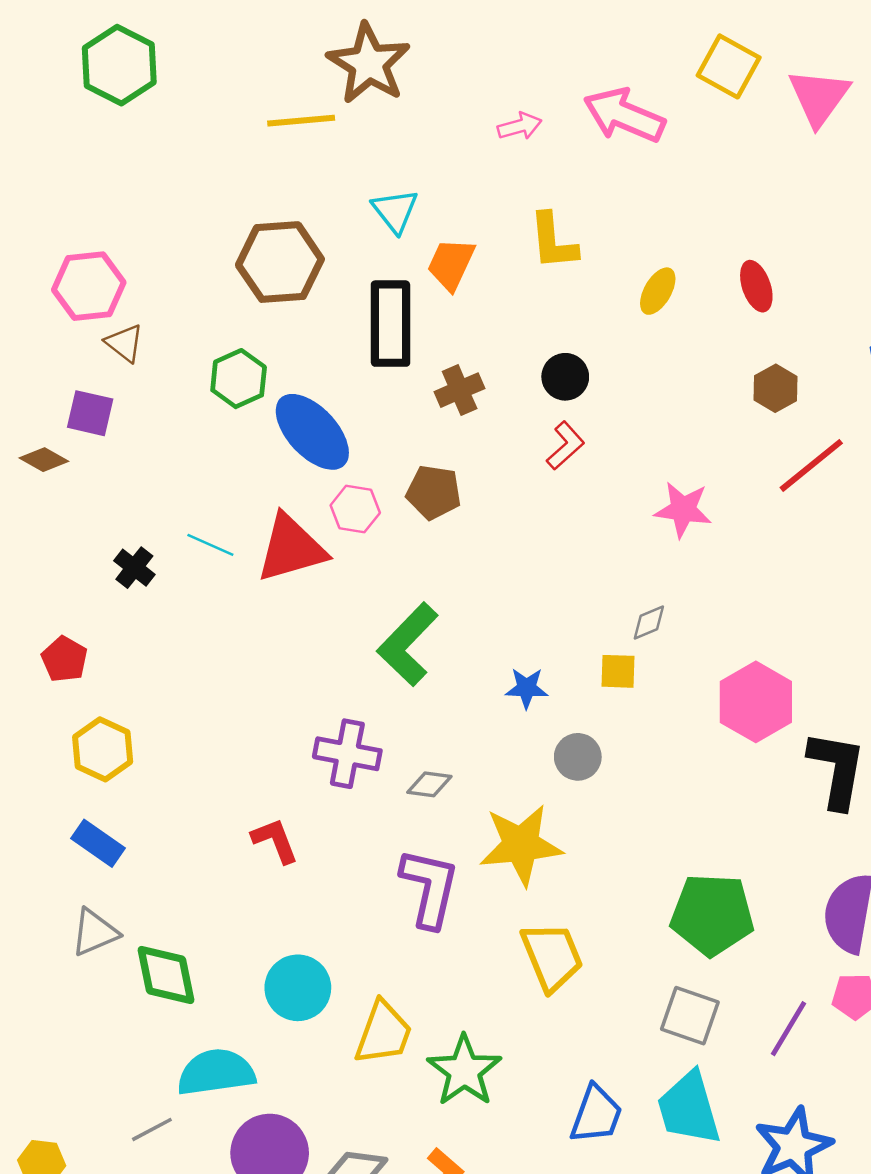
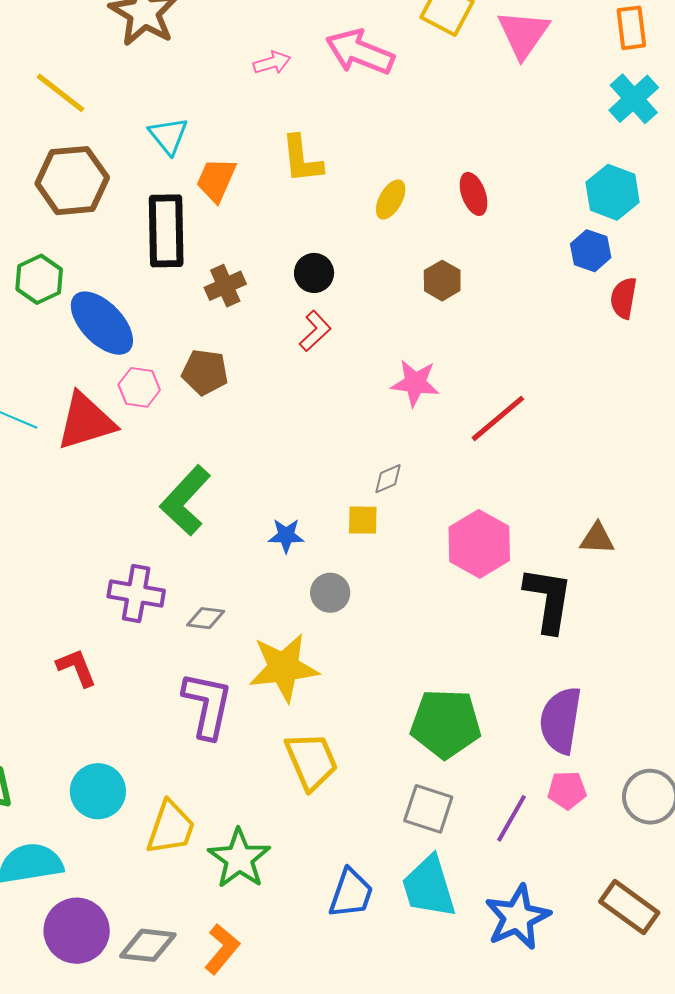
yellow line: (301, 121) -> (61, 93), moved, turned 44
brown hexagon: (776, 388) -> (442, 281), moved
red line: (811, 465) -> (498, 418), moved

